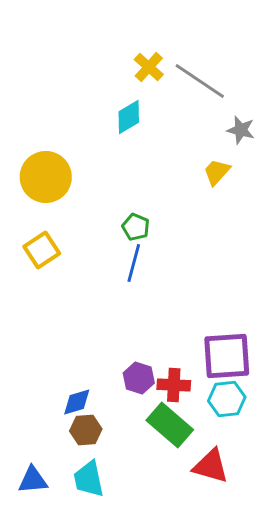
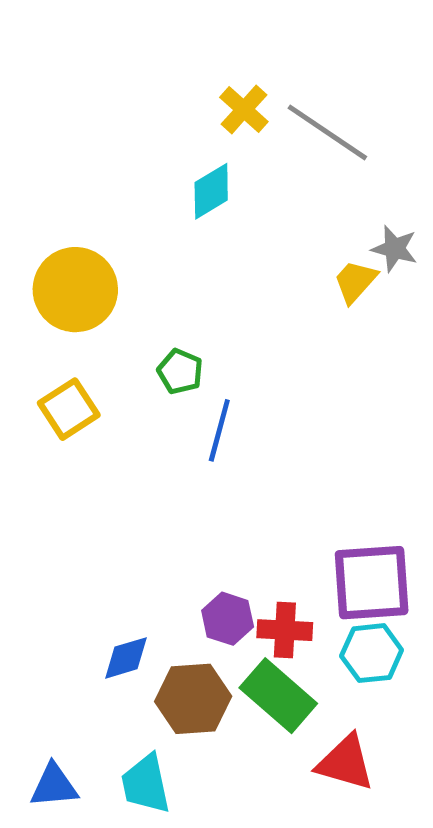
gray star: (241, 130) -> (395, 249), moved
green pentagon: (136, 227) -> (180, 371), moved
brown hexagon: (86, 430) -> (193, 699), moved, size x1.4

